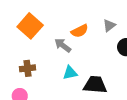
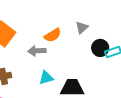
gray arrow: (63, 45) -> (37, 51), turned -36

